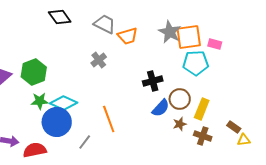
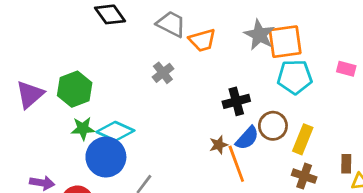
pink rectangle: (215, 44) -> (346, 69), moved
orange line: (109, 119) -> (236, 164), moved
brown star: (180, 124) -> (219, 145), moved
brown rectangle: (234, 127) -> (346, 164), turned 56

